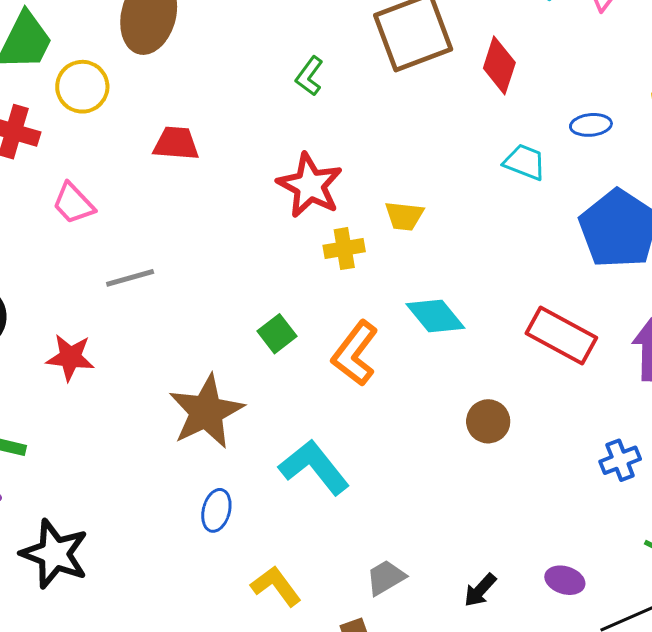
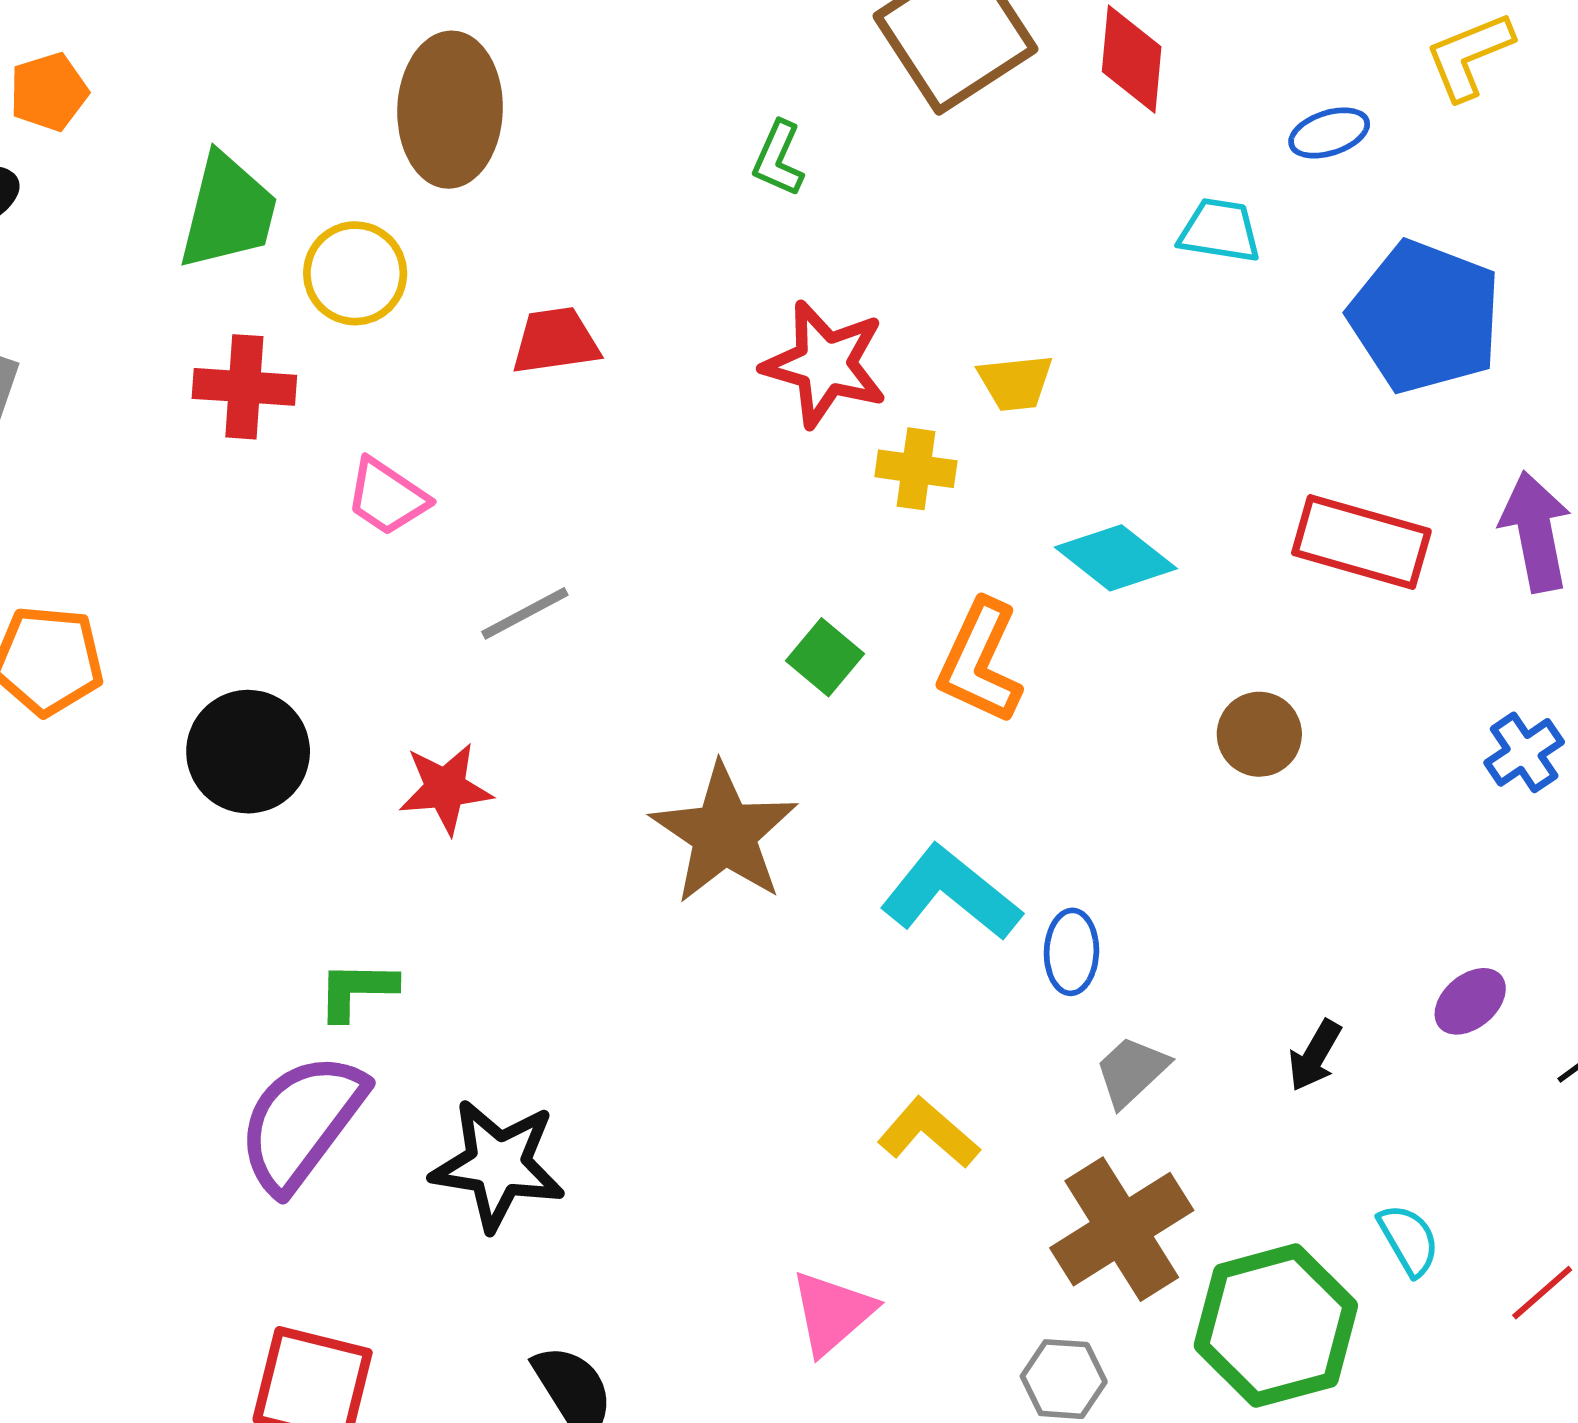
yellow cross: (344, 249) -> (916, 469), turned 30
blue ellipse: (216, 510) -> (1071, 952), moved
purple ellipse: (565, 580) -> (1470, 1001), turned -45

